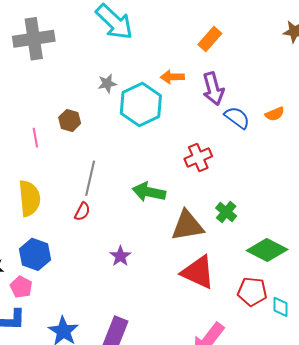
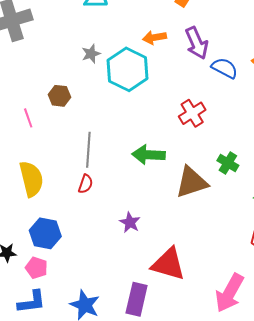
red triangle: (198, 272) -> (168, 264), moved

